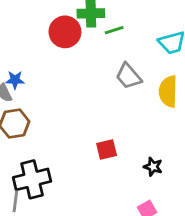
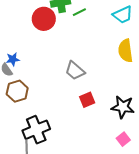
gray trapezoid: (128, 76) -> (75, 71), moved
black star: (153, 167) -> (123, 107), size x1.6

